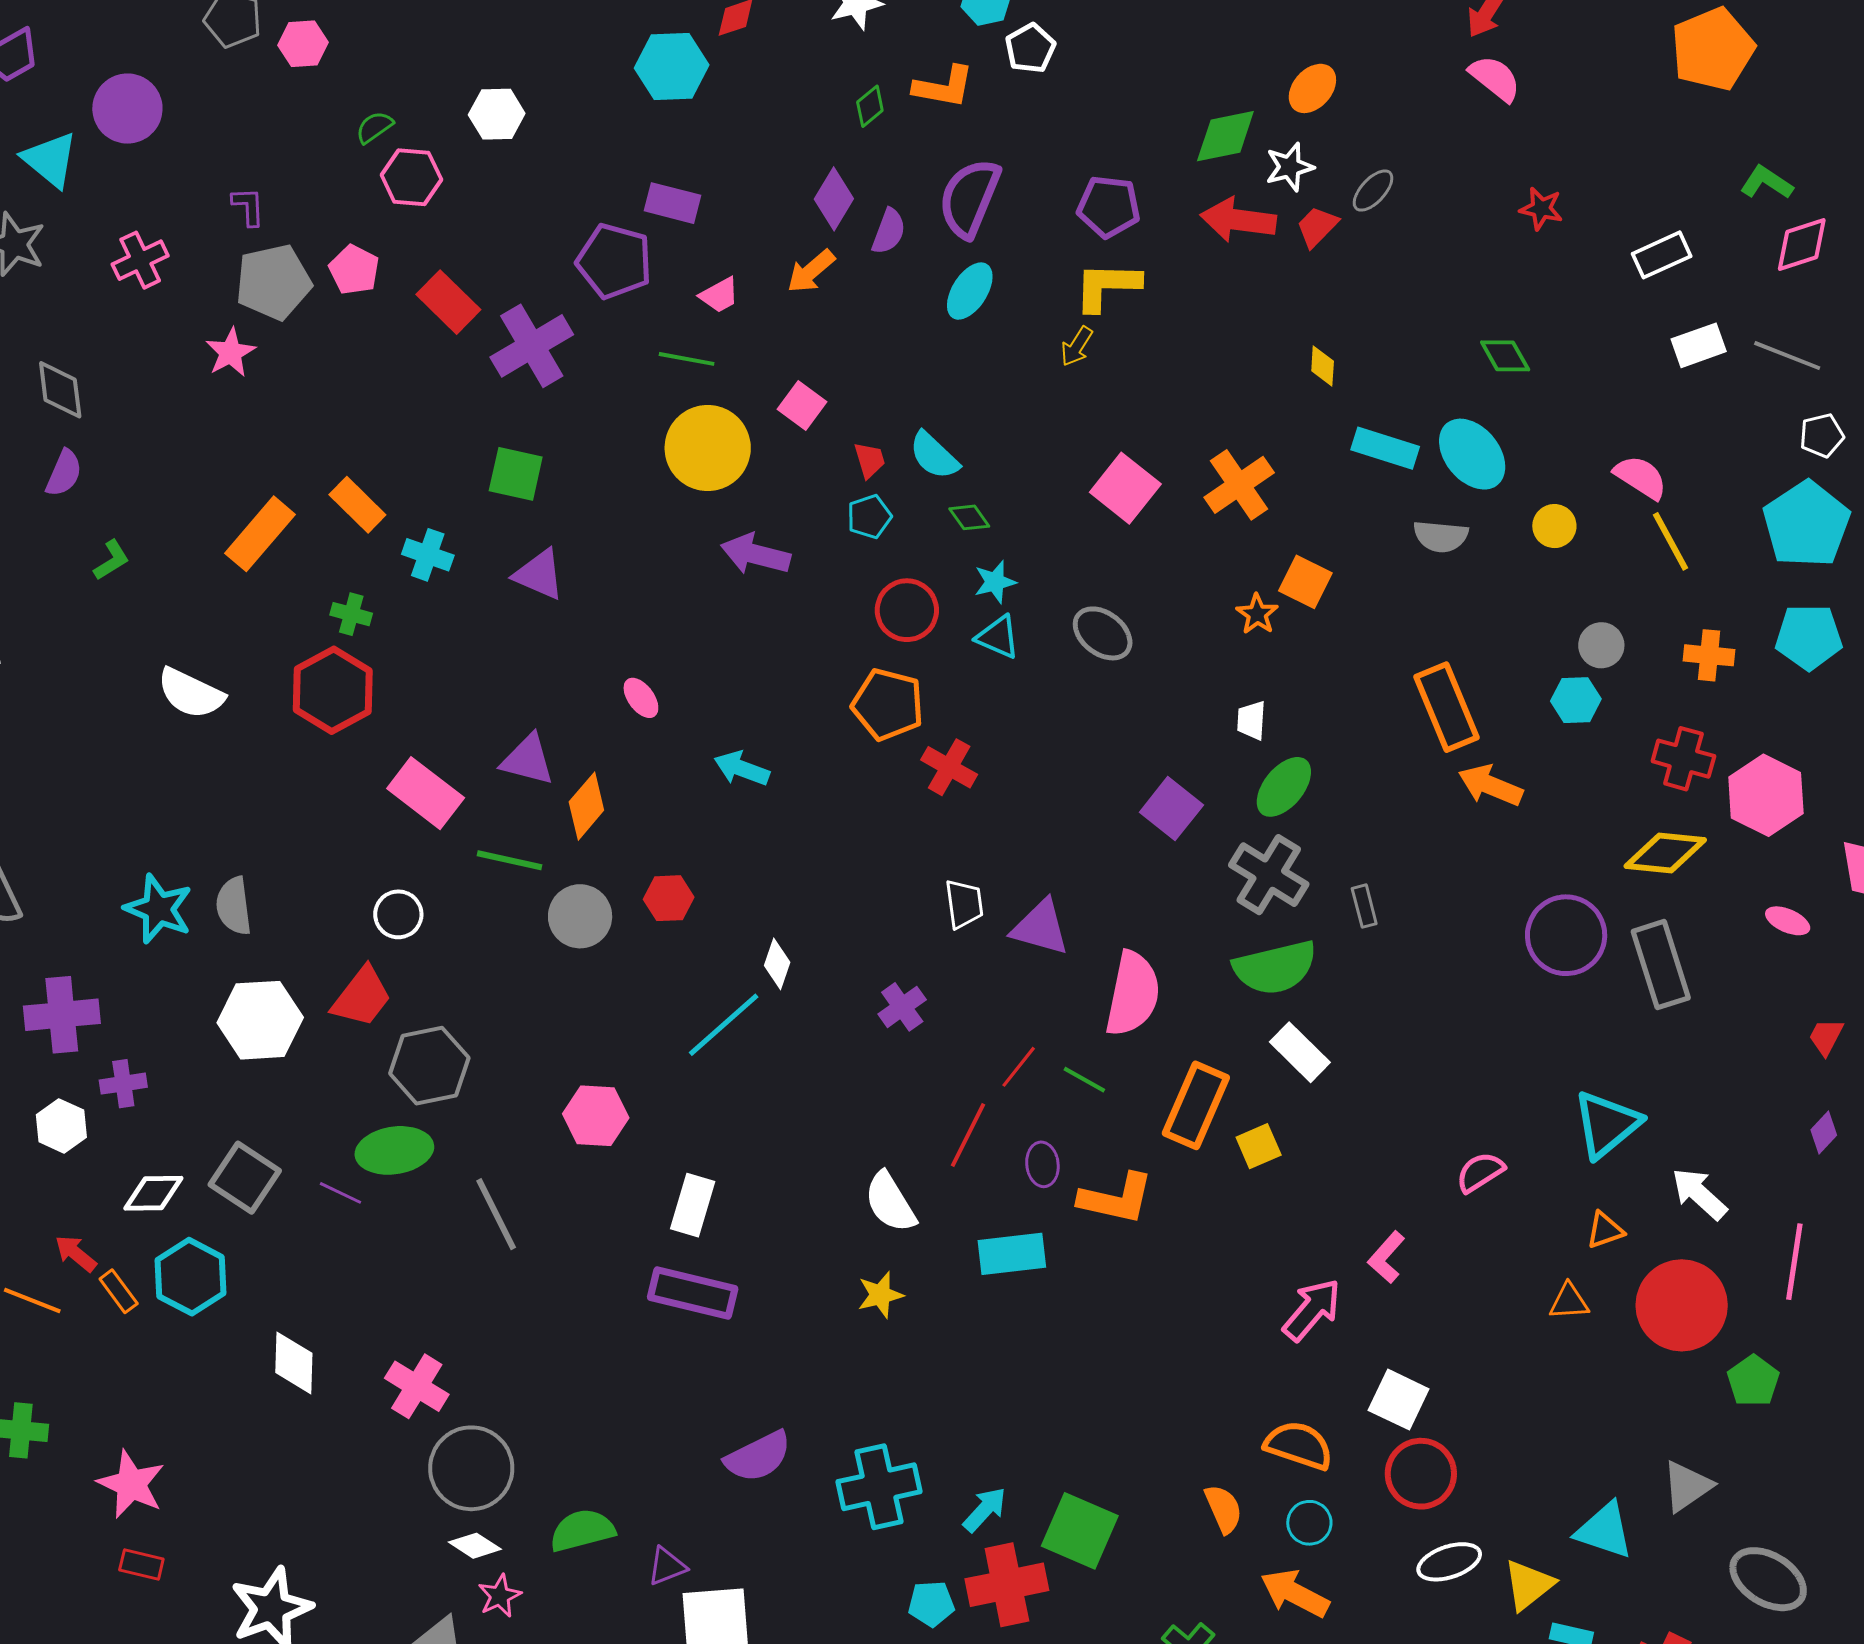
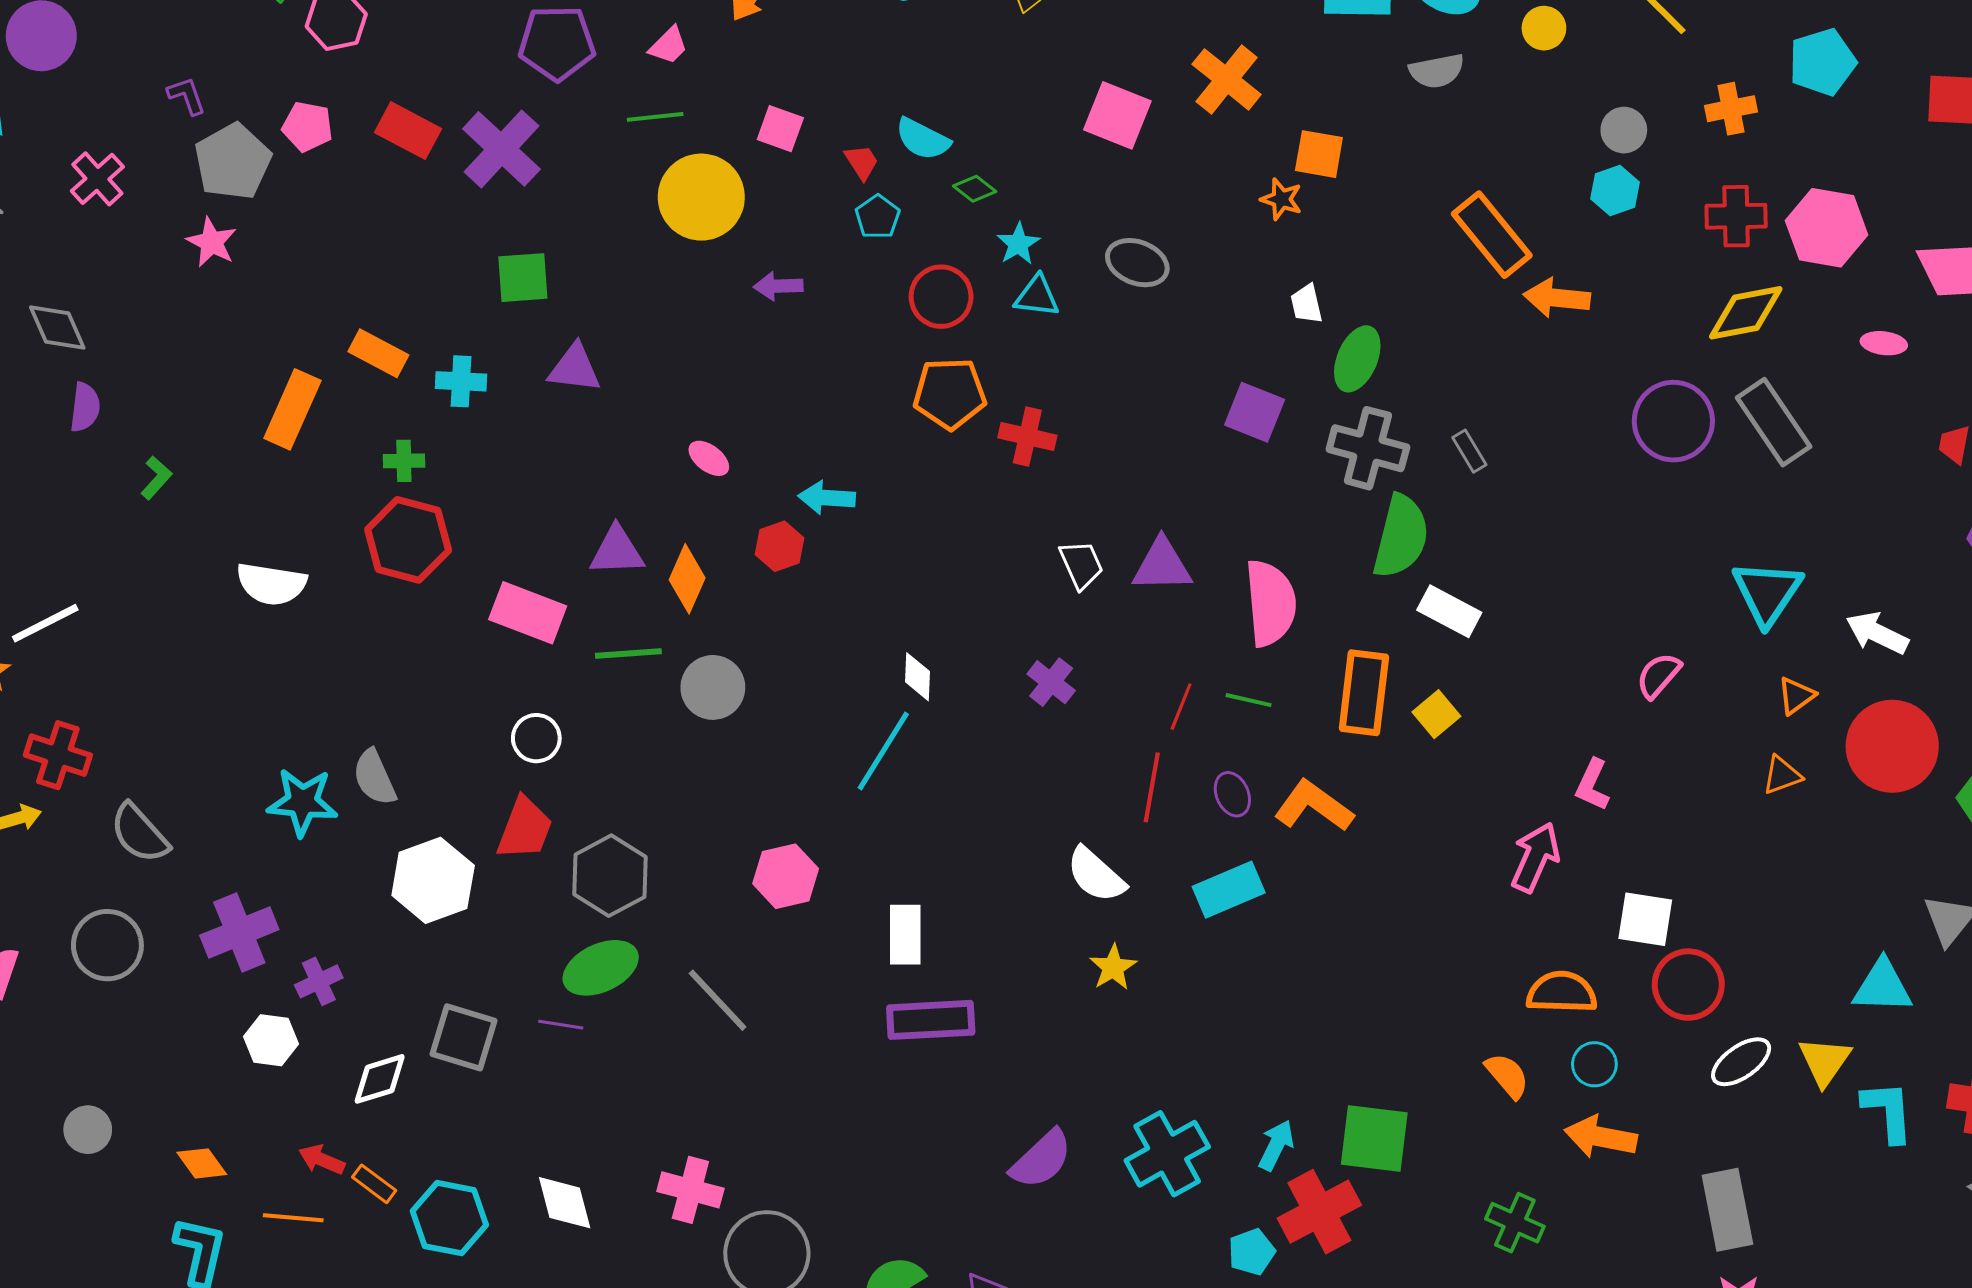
purple arrow: (755, 554) -> (778, 286), size x0.7
red hexagon: (669, 898) -> (780, 546), moved
green semicircle: (1275, 968) -> (1401, 536), turned -46
orange L-shape: (1116, 1199) -> (1314, 806), turned -140
cyan hexagon: (190, 1277) -> (449, 1218), moved

